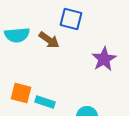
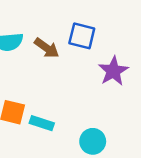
blue square: (71, 19) -> (82, 36), moved

